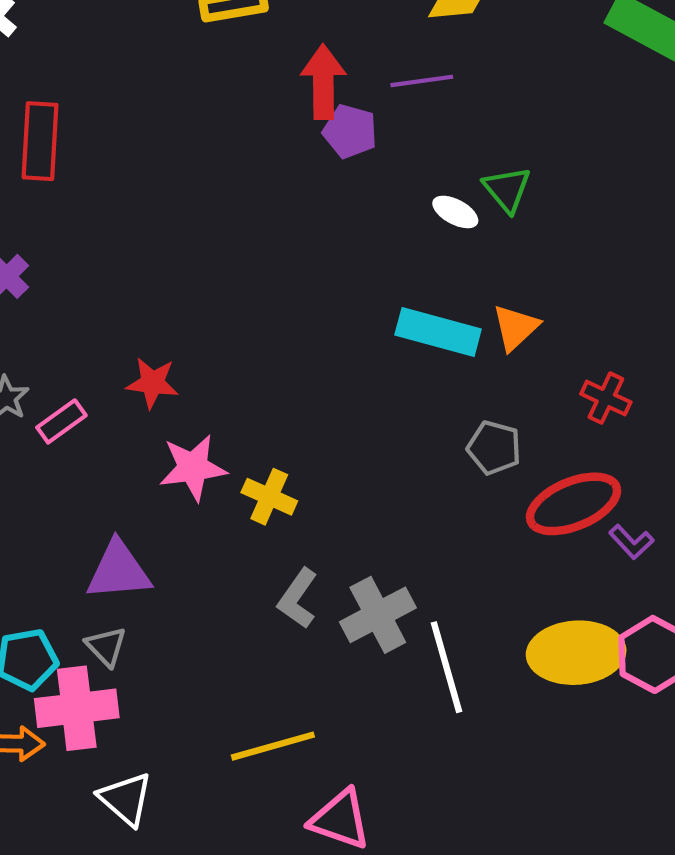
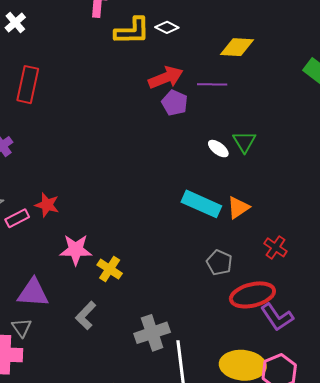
red arrow: (323, 82) -> (166, 78), turned 60
red star: (152, 383) -> (47, 205), moved
purple L-shape: (631, 542) -> (277, 317), size x1.6
gray L-shape: (298, 599) -> (86, 315), moved

